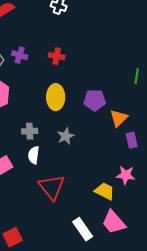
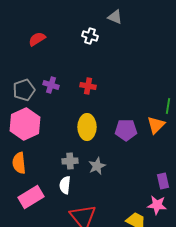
orange triangle: (119, 118) -> (156, 125), moved
gray cross: (30, 131) -> (70, 161), moved
purple rectangle: (132, 140) -> (163, 181), moved

